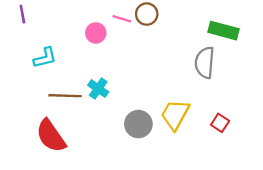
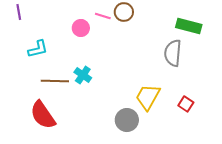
gray circle: (138, 124) -> (127, 120), moved

